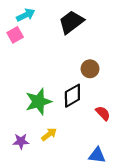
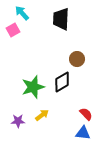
cyan arrow: (26, 15) -> (22, 13), turned -105
black trapezoid: (71, 22) -> (61, 19), turned -50
red semicircle: (103, 113) -> (86, 114), moved

